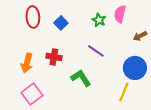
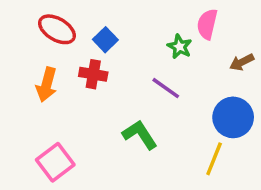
red ellipse: (33, 17) -> (57, 29), turned -55
green star: (99, 20) -> (180, 47), moved
red cross: (54, 57) -> (93, 74), moved
orange arrow: (27, 63) -> (47, 85), moved

